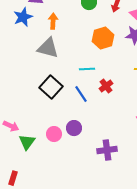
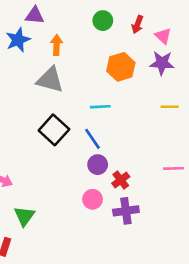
red cross: (106, 86) -> (121, 180), moved
purple circle: (74, 128) -> (98, 165), moved
pink circle: (54, 134) -> (92, 199), moved
green triangle: (27, 142) -> (24, 216), moved

